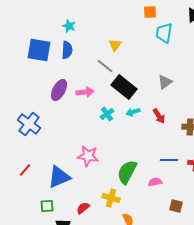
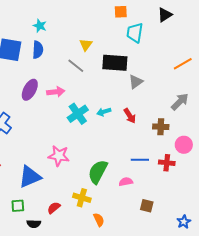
black rectangle: (124, 87) -> (115, 63), moved, turned -35
cyan cross: (107, 114) -> (78, 114), size x1.5

